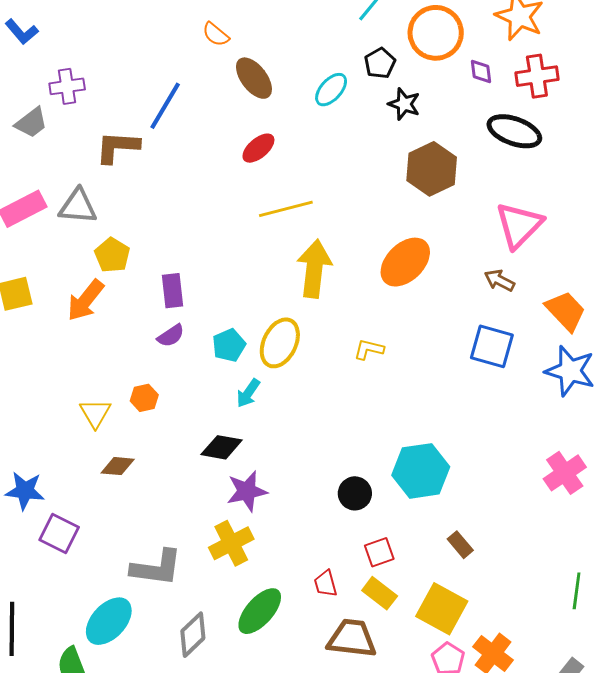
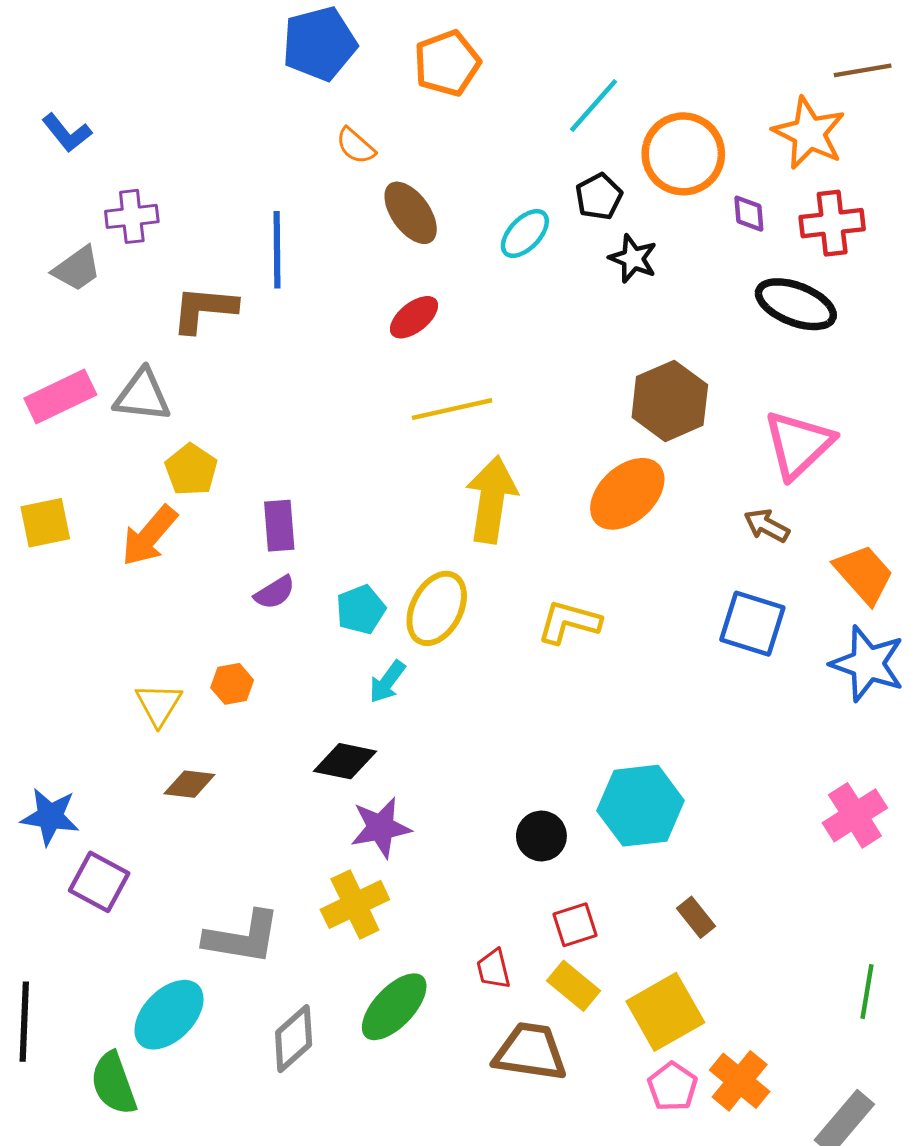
blue line: (165, 106) -> (277, 250), turned -33
brown hexagon: (432, 169) -> (670, 401), moved
yellow L-shape: (369, 349) -> (569, 622), size x1.4
yellow square: (442, 609) -> (665, 1012), turned 30

